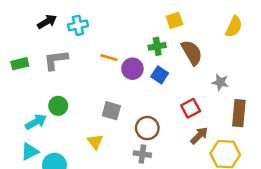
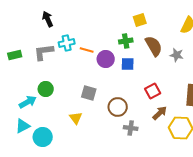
black arrow: (47, 22) -> (48, 19), moved, turned -84
cyan cross: (78, 25) -> (67, 43), moved
blue square: (160, 75) -> (128, 64), turned -32
gray star: (220, 82) -> (177, 55), moved
gray cross: (142, 154) -> (131, 128), moved

